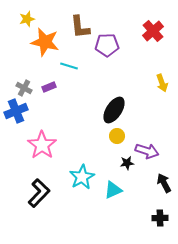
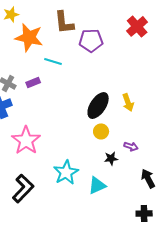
yellow arrow: (162, 83) -> (128, 102), moved
purple arrow: (147, 151) -> (131, 146), size x0.6

